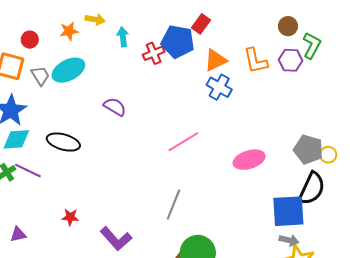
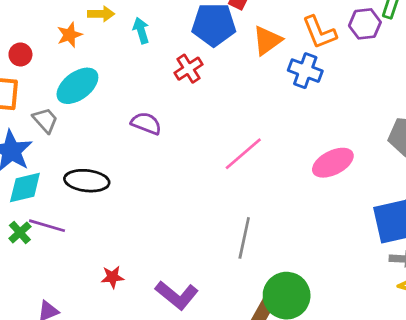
red cross: (154, 53) -> (189, 69), moved
gray trapezoid: (40, 76) -> (45, 120), moved
blue cross: (219, 87) -> (305, 71), moved

